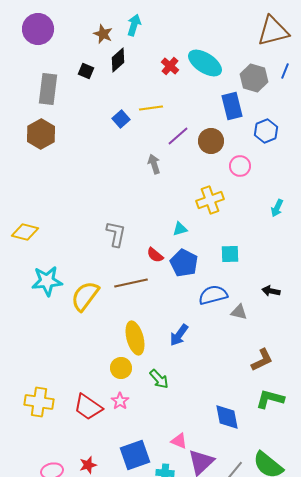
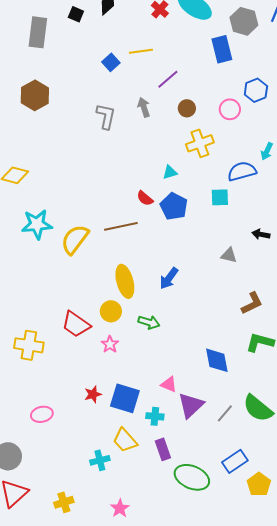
blue hexagon: (266, 131) -> (256, 90), moved
brown hexagon: (41, 134) -> (35, 95), moved
brown circle: (211, 141) -> (187, 108), moved, size x0.7
gray L-shape: (116, 234) -> (106, 116), moved
blue semicircle: (213, 295) -> (242, 171), moved
green arrow: (159, 379) -> (149, 322), turned -30
red trapezoid: (88, 407) -> (76, 324), moved
blue square: (135, 455) -> (125, 398), turned 36
red star: (88, 465) -> (93, 394), moved

